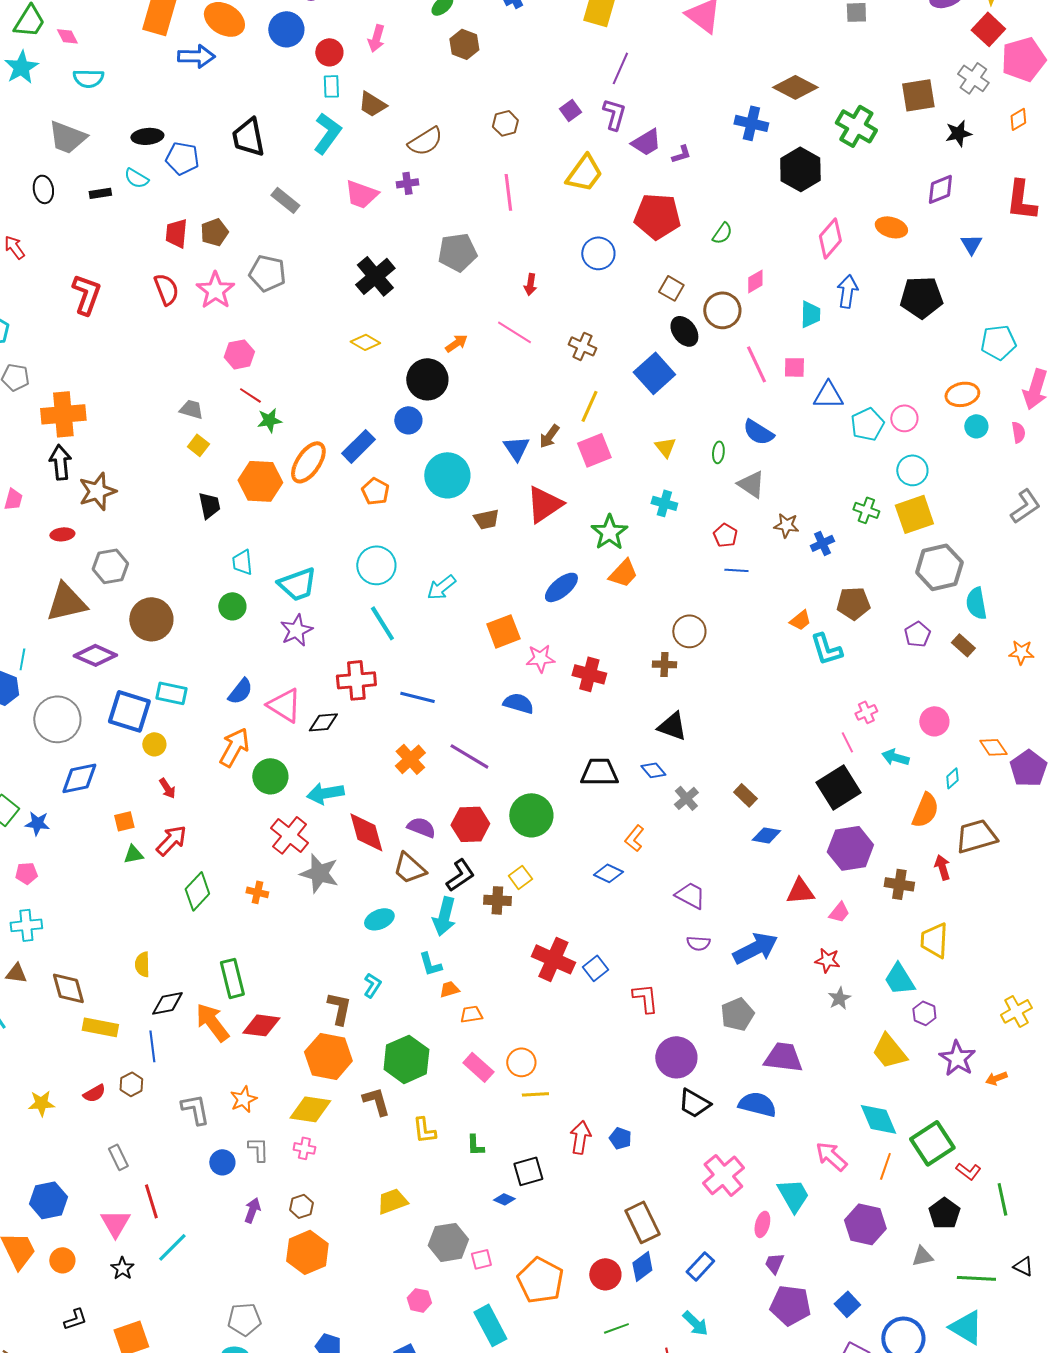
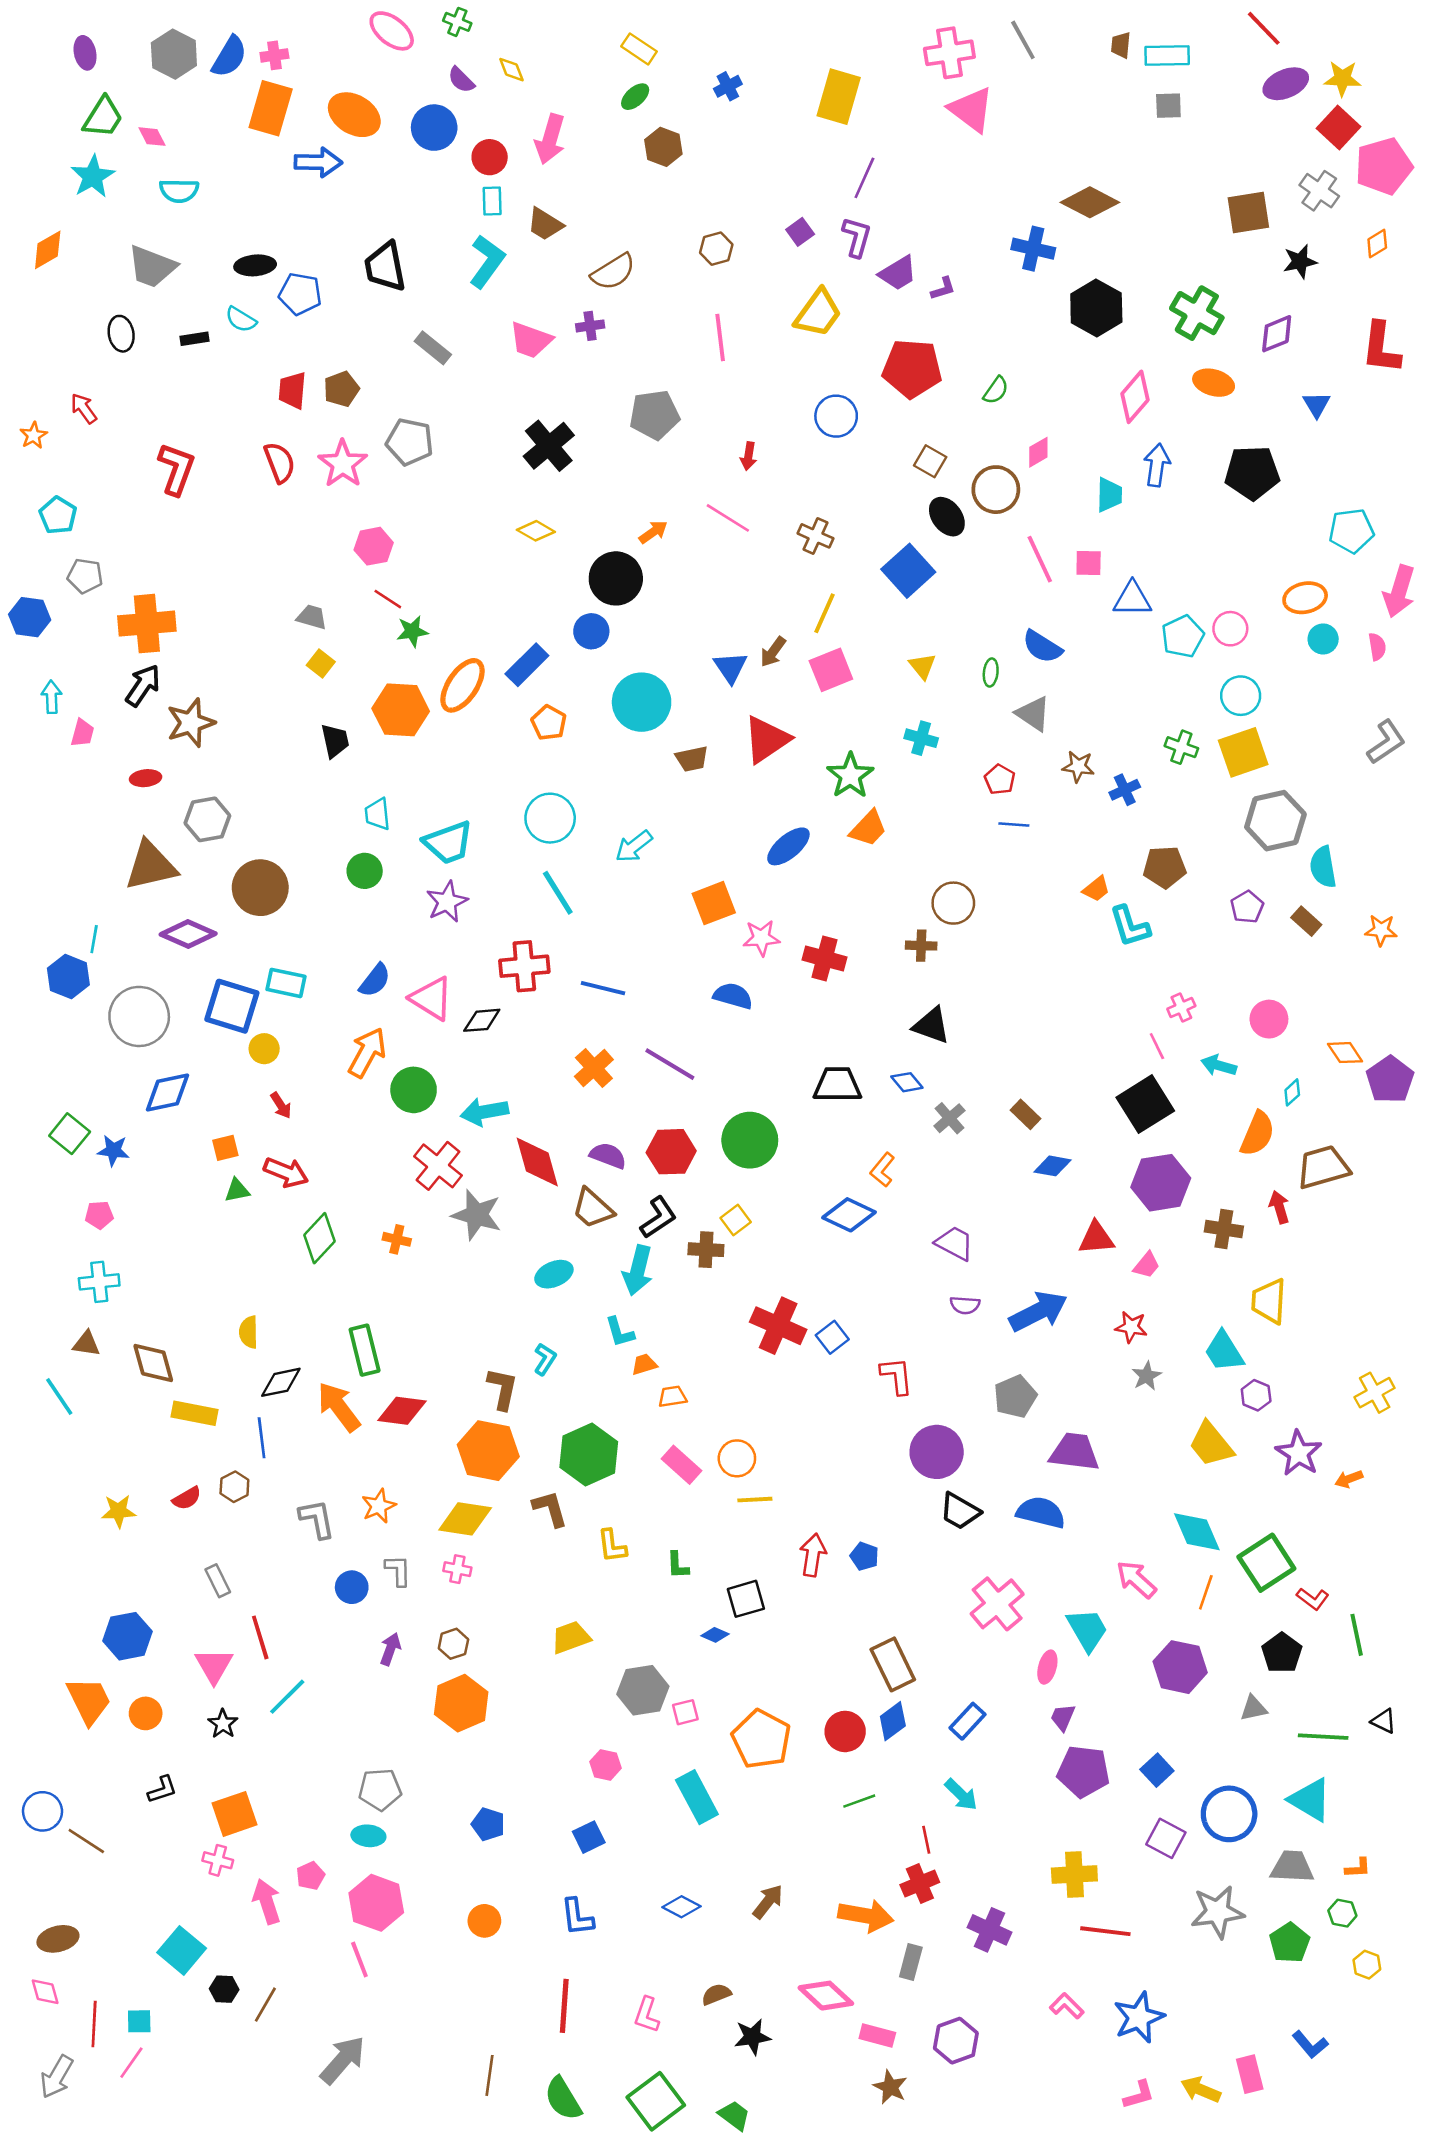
pink arrow: (376, 38) -> (550, 139), size x1.4
green cross: (856, 126) -> (1197, 313), moved
black arrow: (60, 462) -> (143, 685), turned 40
red arrow: (171, 840) -> (286, 1172), turned 68
blue diamond: (608, 873) -> (849, 1215), size x1.4

